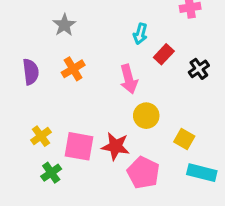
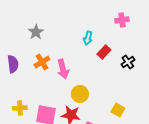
pink arrow: (129, 79) -> (63, 69), moved
yellow circle: (146, 116) -> (80, 94), moved
yellow cross: (41, 136) -> (20, 108), turned 32

